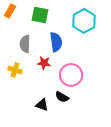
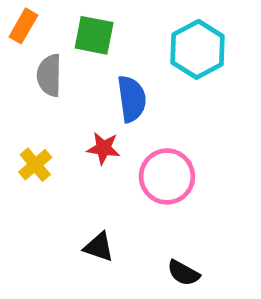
gray semicircle: (25, 44) -> (49, 75), moved
yellow cross: (15, 70) -> (35, 165), turned 32
black semicircle: (62, 97) -> (183, 273), moved

